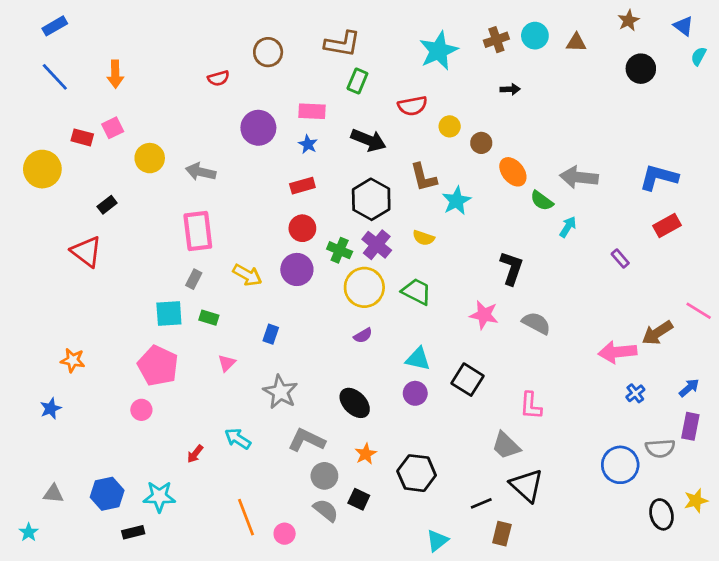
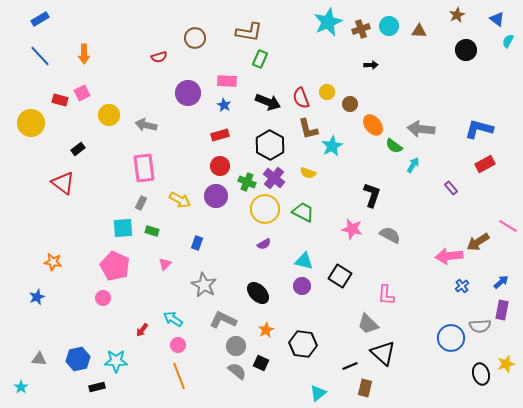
cyan star: (439, 51) -> (328, 22), moved
red semicircle: (412, 106) -> (301, 98), moved, turned 80
pink circle: (285, 534) -> (178, 345), moved

